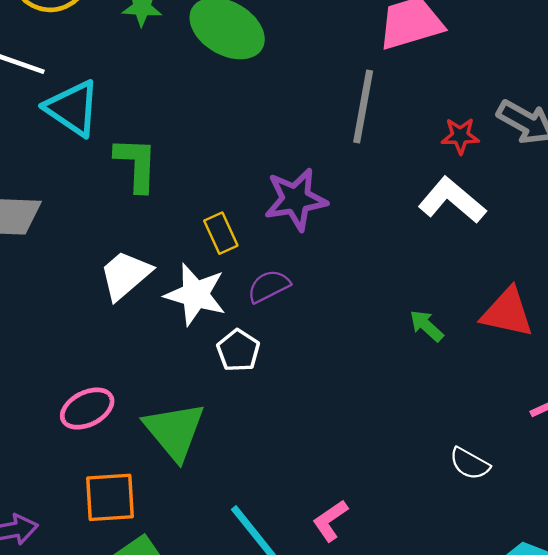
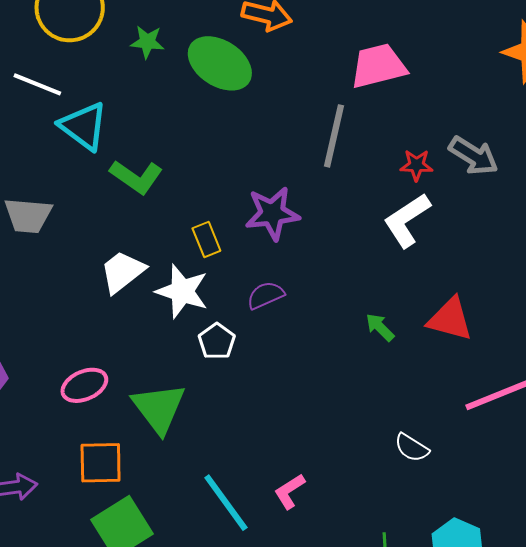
green L-shape: (136, 164) -> (136, 177), turned 120
white L-shape: (452, 200) -> (407, 220), turned -76
purple semicircle: (269, 286) -> (266, 295), moved

